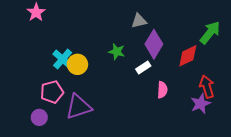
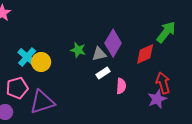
gray triangle: (139, 21) -> (99, 54), moved
white rectangle: (143, 68) -> (103, 73), moved

